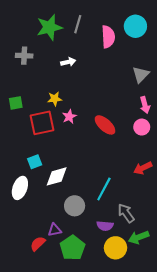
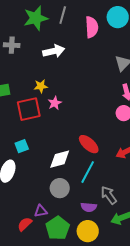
white arrow: (68, 62) -> (54, 51), size x1.5
red ellipse: (105, 125) -> (89, 144), moved
white diamond: (57, 176) -> (60, 159), moved
yellow circle: (116, 248) -> (88, 231), moved

